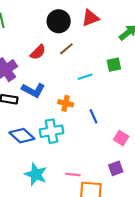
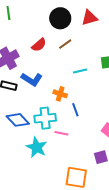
blue line: (93, 116) -> (75, 110), moved
cyan star: (36, 174) -> (37, 147), moved
pink line: (73, 175) -> (61, 133), moved

